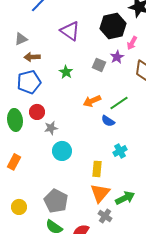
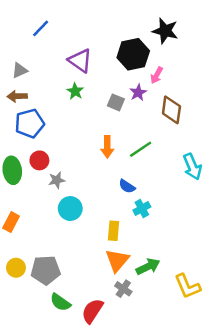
brown arrow: (32, 57) -> (17, 96), moved
green star: (66, 72) -> (75, 91), moved
orange arrow: (92, 101) -> (107, 147), turned -66
blue semicircle: (108, 121) -> (127, 186), moved
gray pentagon: (56, 201) -> (46, 270), moved, turned -30
yellow circle: (19, 207) -> (16, 268), moved

